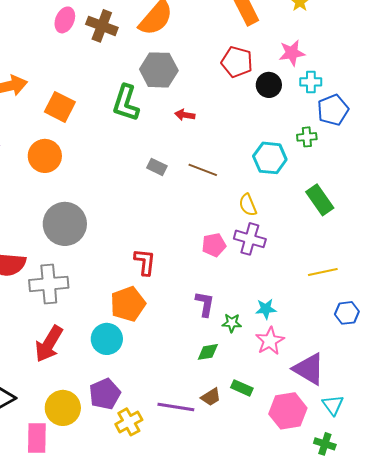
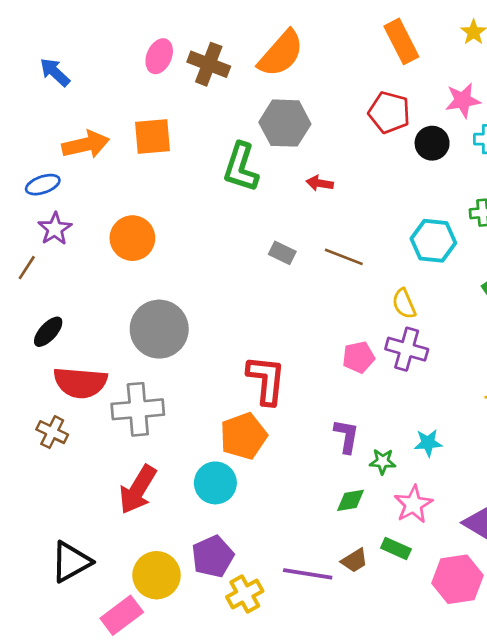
orange square: (60, 107) -> (152, 136), moved, turned -32
red L-shape: (145, 262) -> (266, 380), size x1.4
pink star: (270, 341) -> (413, 504), moved
pink rectangle: (37, 438) -> (122, 615), turned 52

